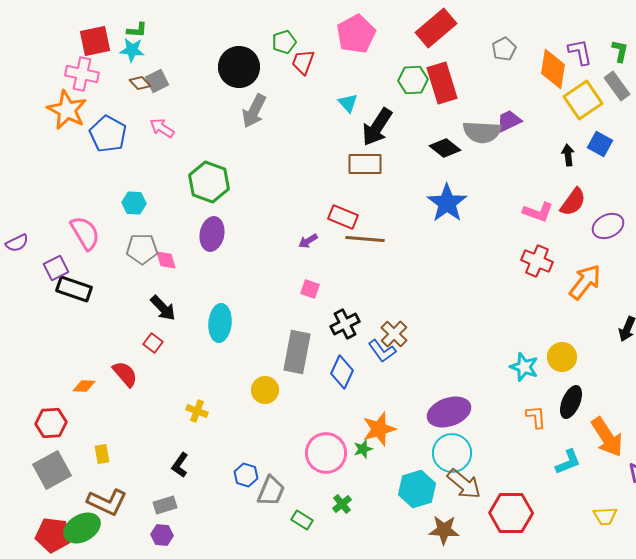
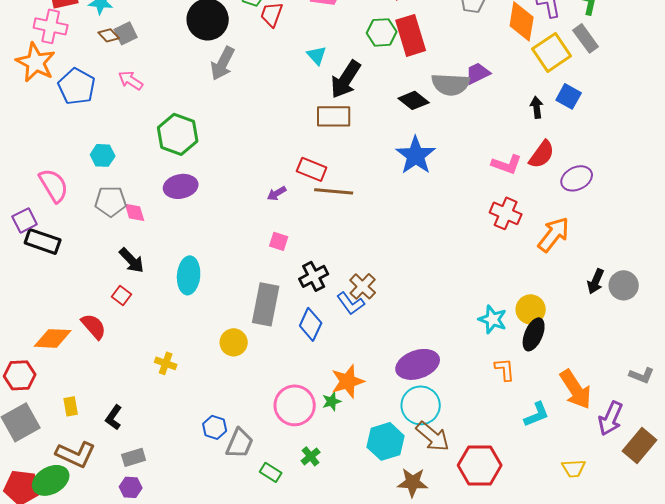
purple ellipse: (212, 234) -> (181, 186), turned 68
orange diamond: (84, 386) -> (53, 338), size x1.6
black ellipse: (571, 402) -> (534, 334), moved
black L-shape: (180, 465) -> (114, 417), moved

